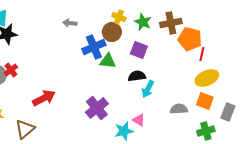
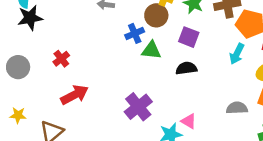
blue cross: (94, 47) -> (135, 33), size x0.7
red cross: (11, 70) -> (61, 59), moved
cyan arrow: (148, 89) -> (237, 54), moved

